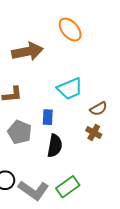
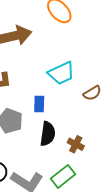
brown cross: (94, 132) -> (76, 144), moved

